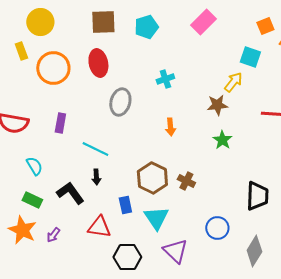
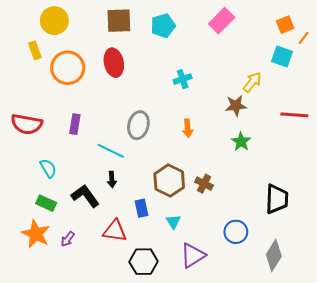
cyan square: (250, 57) -> (282, 56), moved
gray ellipse: (120, 102) -> (138, 125), moved
cyan triangle: (156, 218) -> (173, 222), size x0.6
purple triangle: (175, 251) -> (193, 255), turned 44

